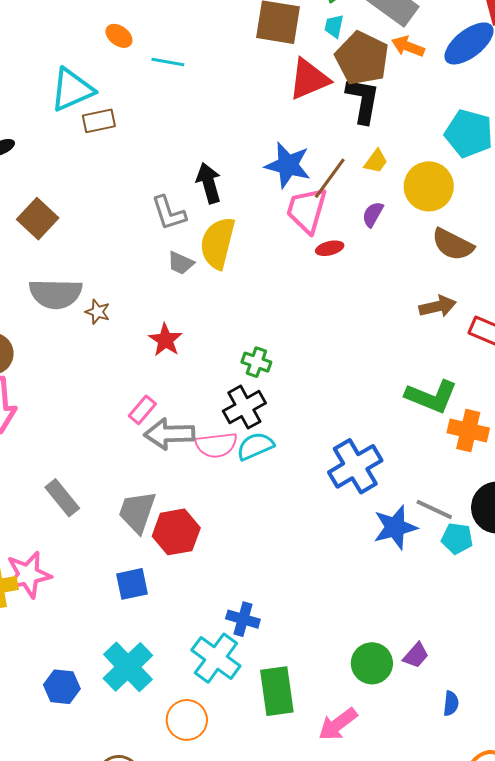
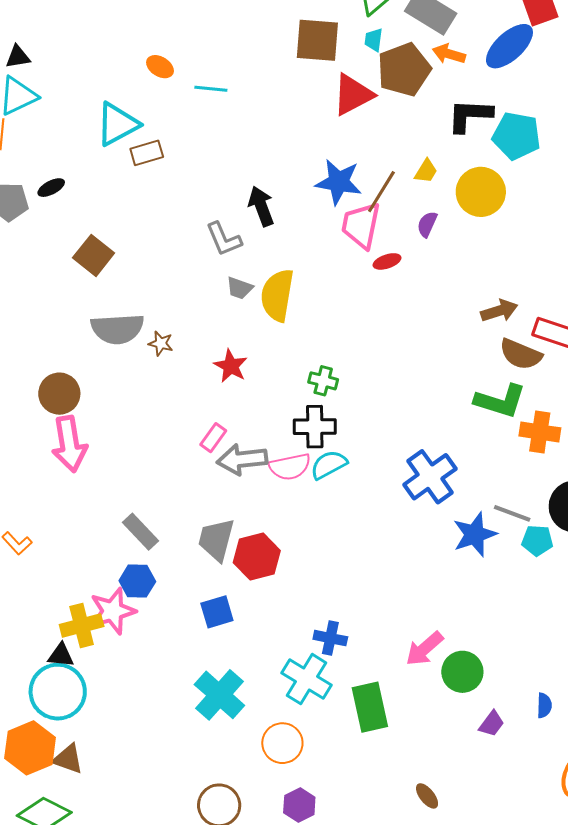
brown pentagon: (362, 58) -> (404, 70), turned 30
black L-shape: (363, 100) -> (470, 115), moved, turned -93
yellow semicircle: (218, 243) -> (277, 295), moved
brown semicircle: (453, 244) -> (521, 354), moved
black cross: (244, 407) -> (315, 427), turned 33
purple trapezoid: (416, 655) -> (492, 724), moved
blue hexagon: (62, 687) -> (137, 581), moved
pink arrow: (338, 724) -> (424, 649), moved

